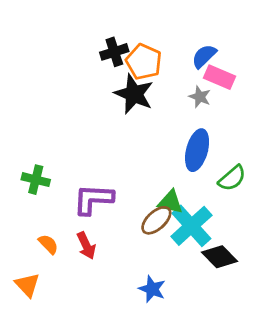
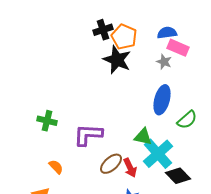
blue semicircle: (204, 56) -> (167, 33), turned 36
brown ellipse: (156, 220) -> (111, 164), moved
red arrow: (86, 246) -> (130, 168), moved

